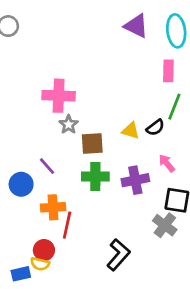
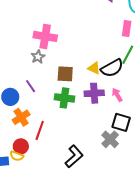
gray star: (69, 124) -> (38, 57), moved
black semicircle: (155, 128) -> (112, 68), size x1.6
purple cross: (135, 180) -> (94, 93), moved
orange cross: (53, 207) -> (21, 117), moved, turned -36

